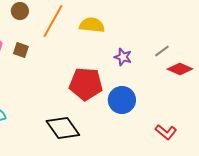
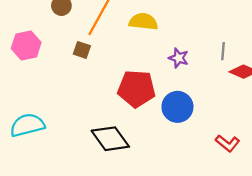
brown square: (21, 50) -> (82, 50), moved
gray line: (162, 51) -> (223, 51), turned -49

